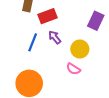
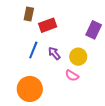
purple arrow: (55, 37) -> (54, 53), moved

